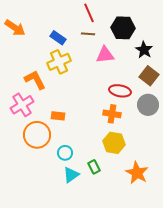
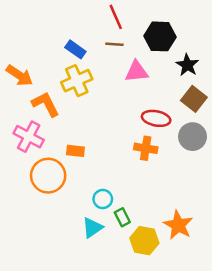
orange arrow: (15, 28) -> (19, 75), moved
pink cross: (22, 105) -> (29, 137), turned -30
yellow hexagon: (114, 143) -> (144, 241), moved
cyan circle: (65, 153) -> (103, 199), moved

